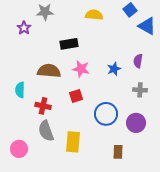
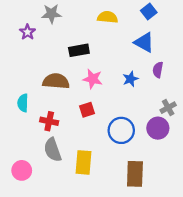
blue triangle: (147, 26) -> (144, 42), moved
gray cross: (140, 90) -> (168, 108), moved, turned -32
purple circle: (136, 123) -> (158, 128), moved
brown rectangle: (118, 152) -> (135, 174), size x1.6

